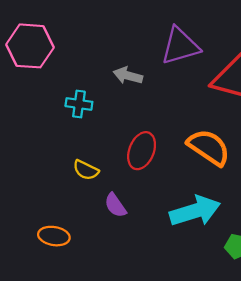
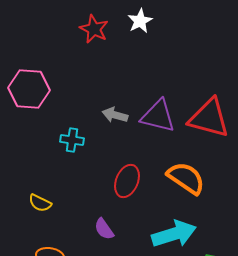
purple triangle: (180, 46) -> (158, 116), moved, turned 30
yellow semicircle: (86, 170) -> (40, 203), moved

